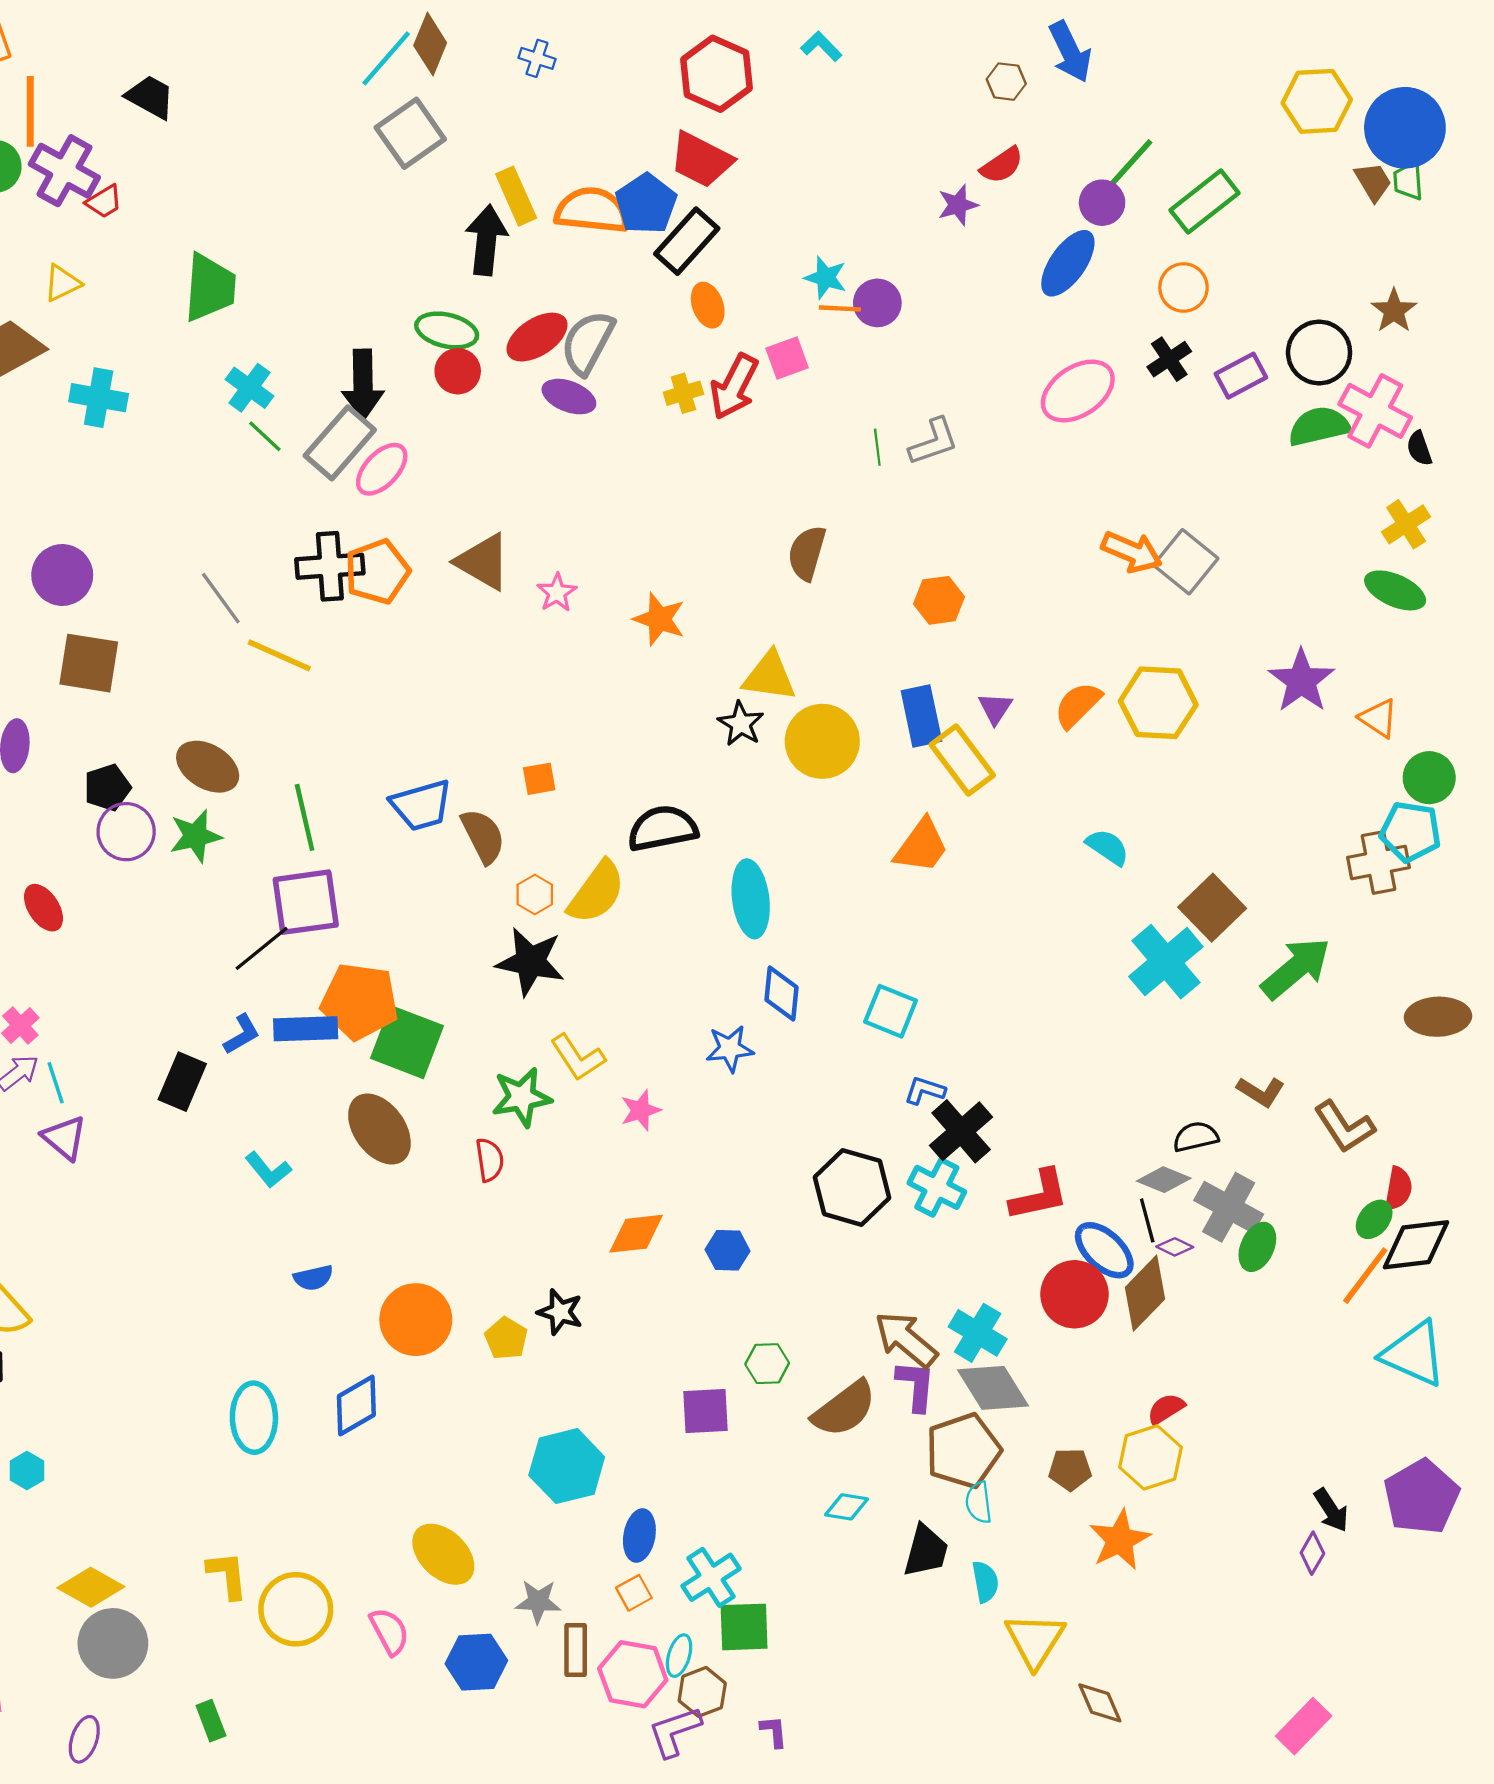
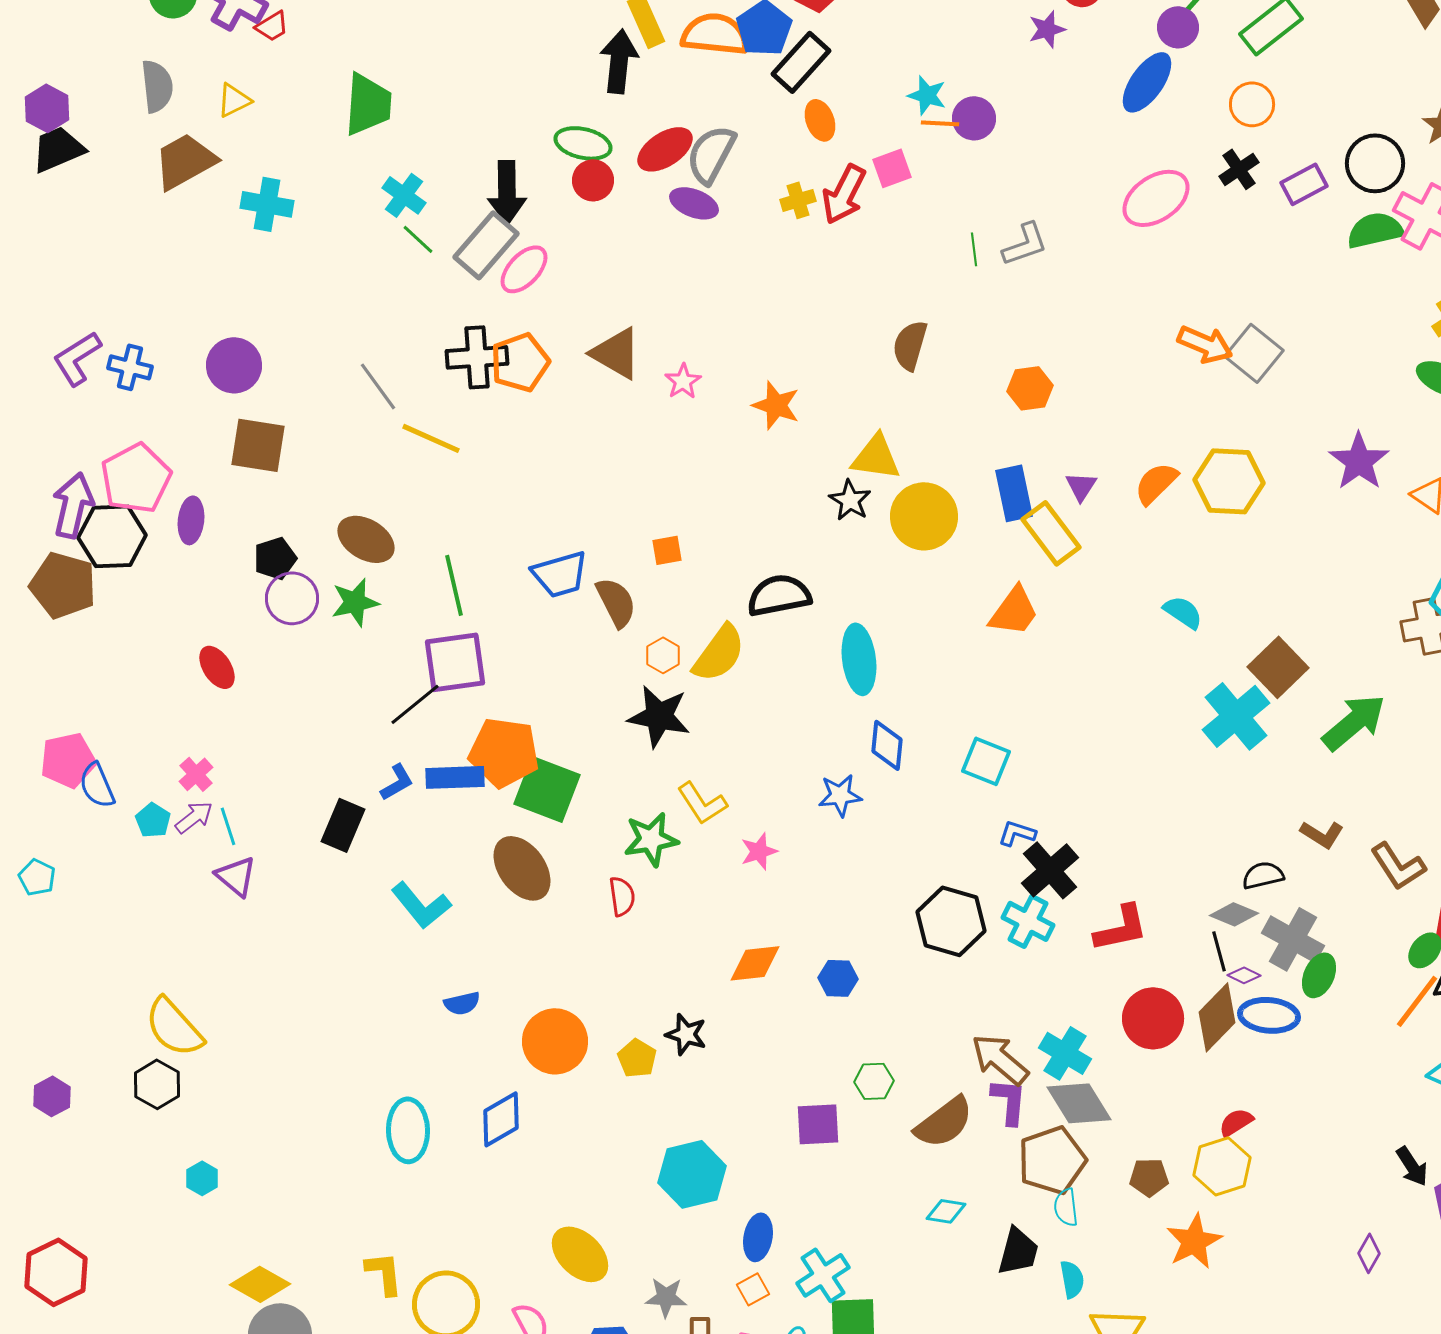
cyan L-shape: (268, 1170) -> (421, 905), size x1.4
blue ellipse: (1104, 1250) -> (1269, 1015), moved, turned -38
black arrow: (1331, 1510) -> (1412, 1166), moved

